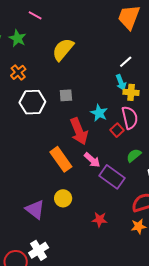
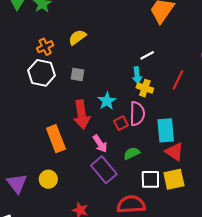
yellow semicircle: (63, 49) -> (77, 37), moved, size x0.7
orange cross: (18, 72) -> (45, 47), moved
pink arrow: (92, 160) -> (100, 144), moved

